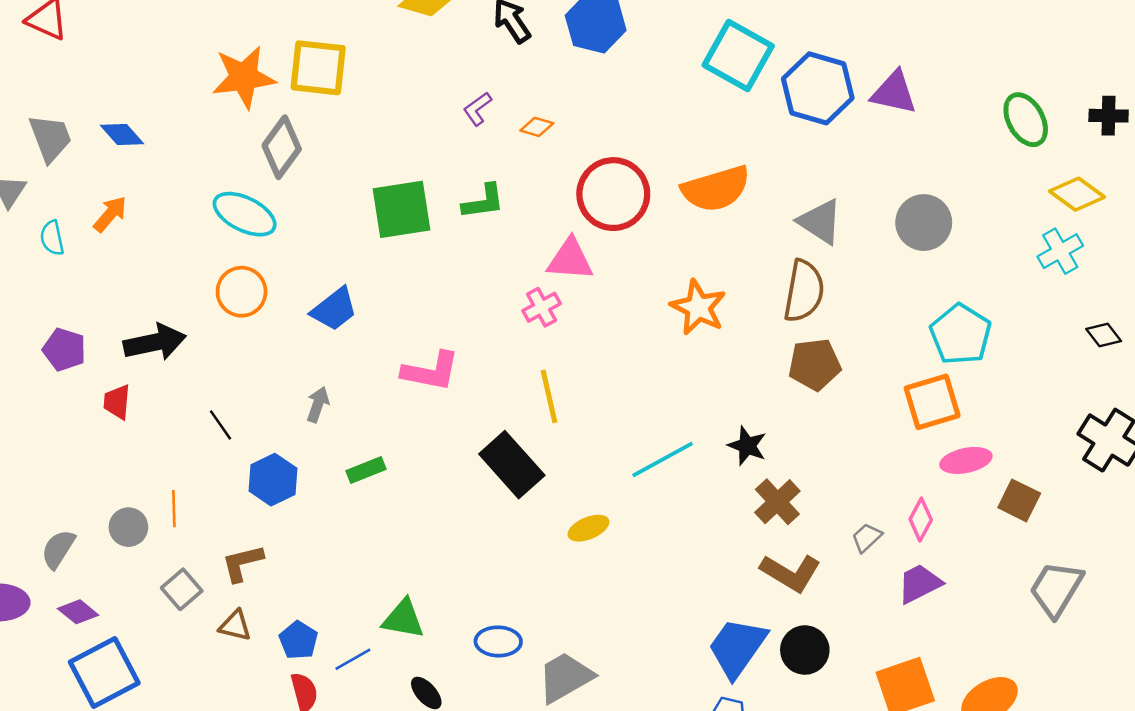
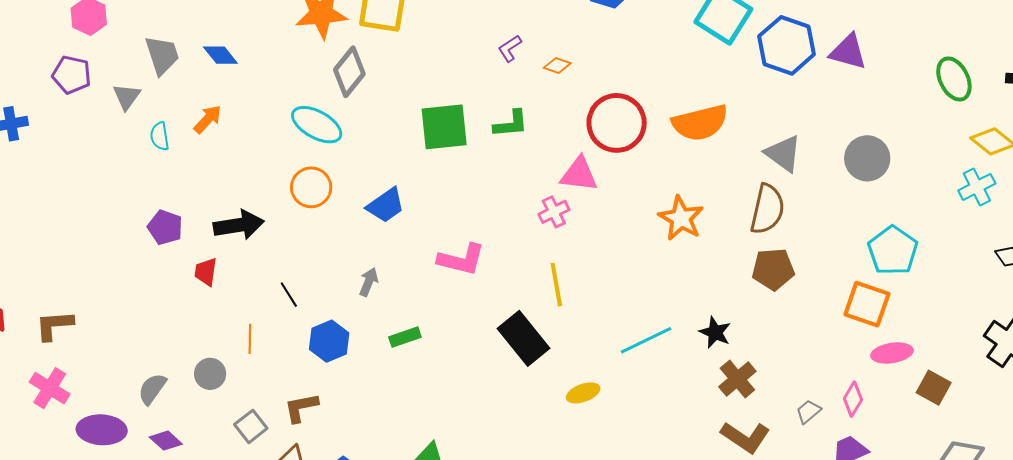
orange square: (932, 402) -> (867, 304), turned 33
orange line: (174, 509) -> (250, 339), moved

